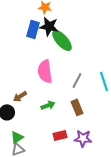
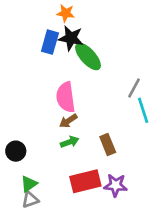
gray line: (77, 80) -> (134, 88), moved
brown arrow: (20, 96) -> (68, 121), moved
red rectangle: (60, 135) -> (85, 181), size x1.6

